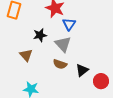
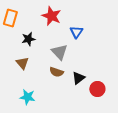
blue triangle: (69, 24) -> (76, 32), moved
black star: (40, 35) -> (28, 39), moved

